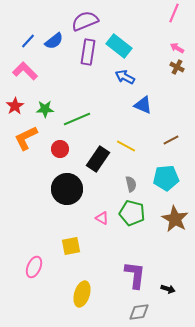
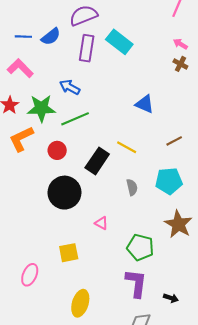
blue line: (28, 41) -> (23, 37), turned 49
blue arrow: (125, 77) -> (70, 87), moved
green star: (45, 109) -> (41, 108), size x1.5
green pentagon: (132, 213) -> (140, 247), moved

